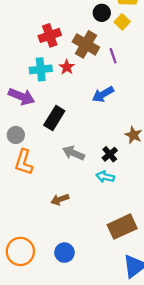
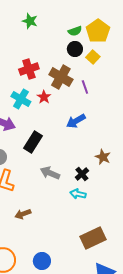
cyan cross: (41, 69) -> (21, 99), turned 36
brown arrow: (60, 199) -> (23, 214), moved

